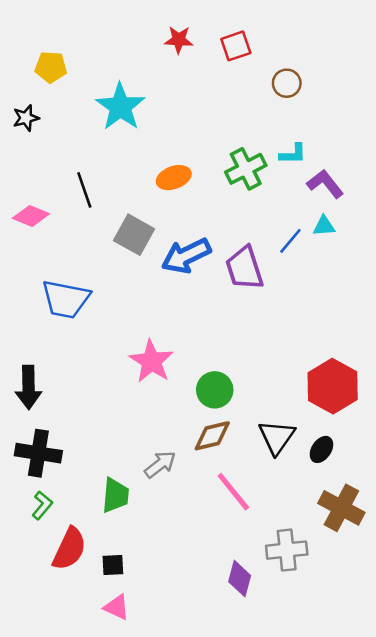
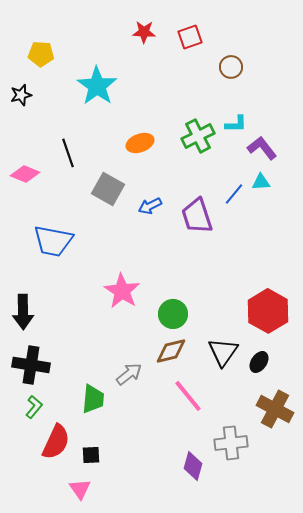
blue arrow: (186, 256) -> (150, 206), size x0.6
pink triangle: (117, 607) -> (80, 489), moved, turned 30

